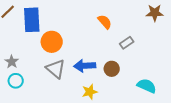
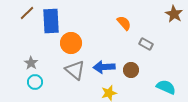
brown star: (155, 13) -> (174, 14), turned 30
gray rectangle: (127, 43) -> (146, 44), turned 64

